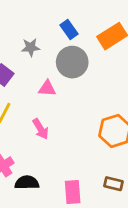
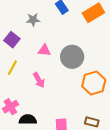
gray circle: (72, 62) -> (72, 57), moved

